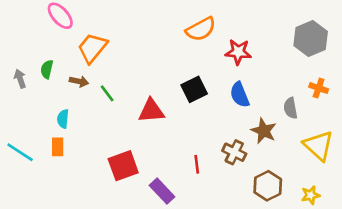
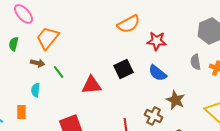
green semicircle: (47, 69) -> (14, 44), moved
blue semicircle: (240, 95) -> (158, 73), turned -30
gray semicircle: (290, 108) -> (196, 62), moved
cyan semicircle: (63, 119) -> (36, 90), moved

